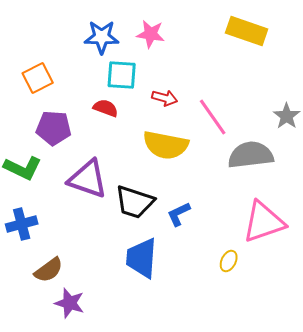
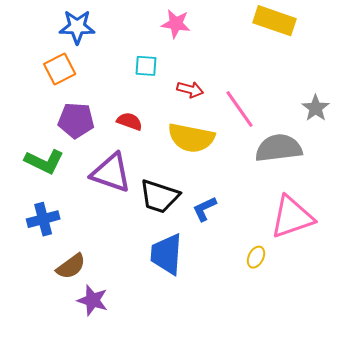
blue star: (102, 37) -> (77, 27), moved
cyan square: (122, 75) -> (146, 66), size x0.7
red semicircle: (106, 108) -> (130, 121), moved

